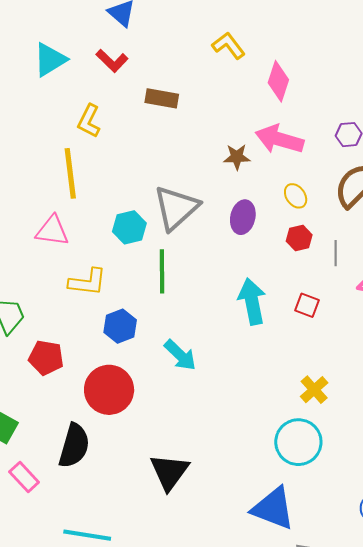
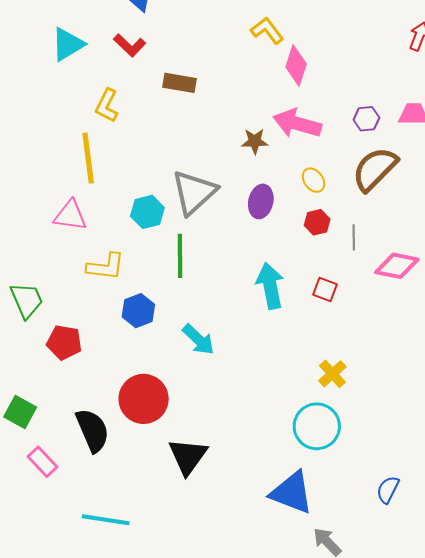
yellow L-shape: (229, 46) -> (267, 31), moved
red circle: (109, 390) -> (144, 399), moved
black semicircle: (74, 446) -> (93, 430), turned -39

